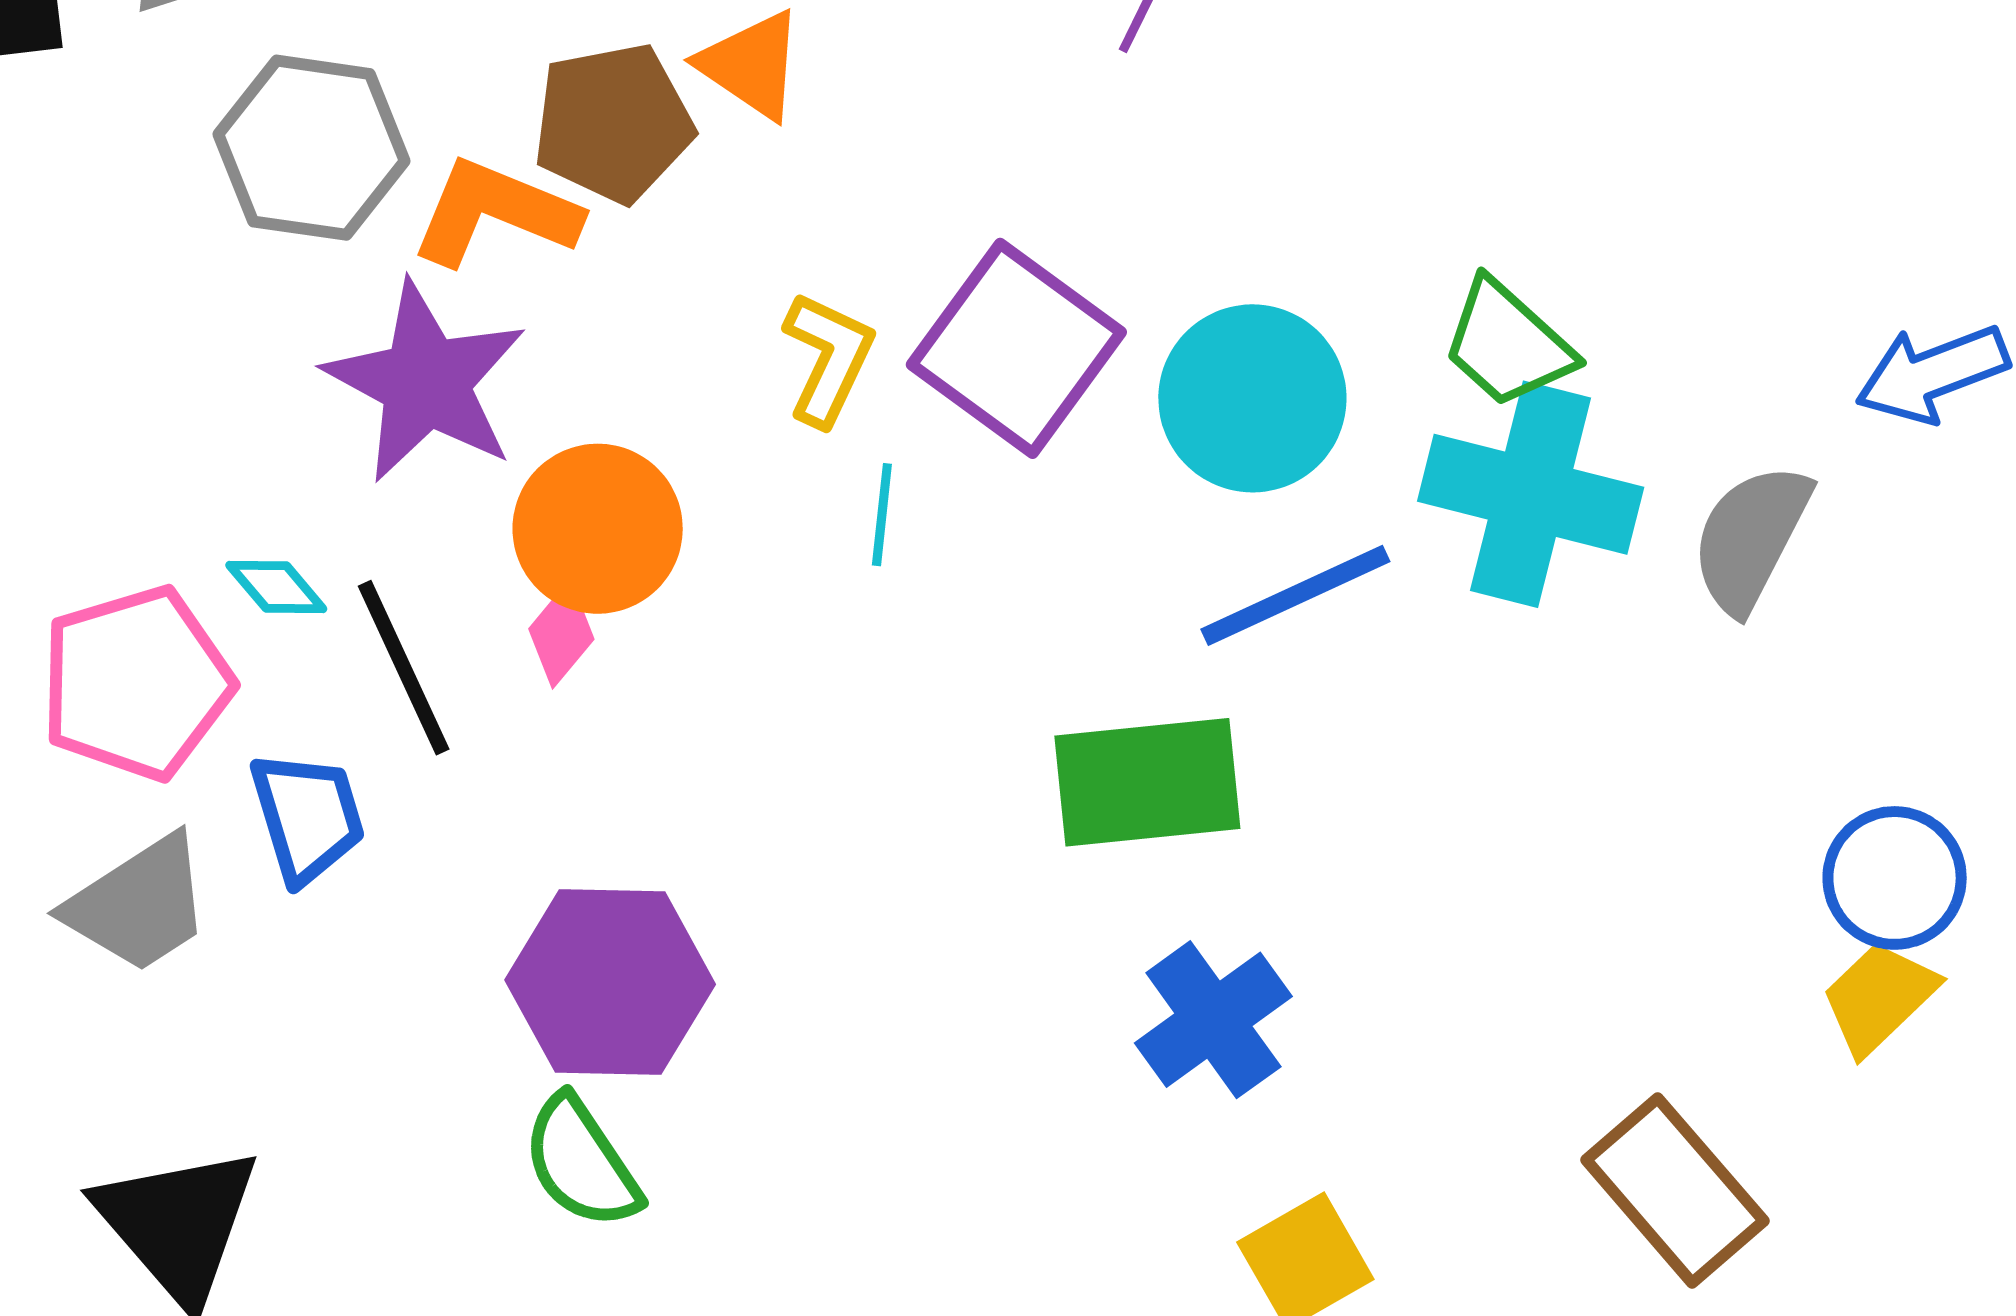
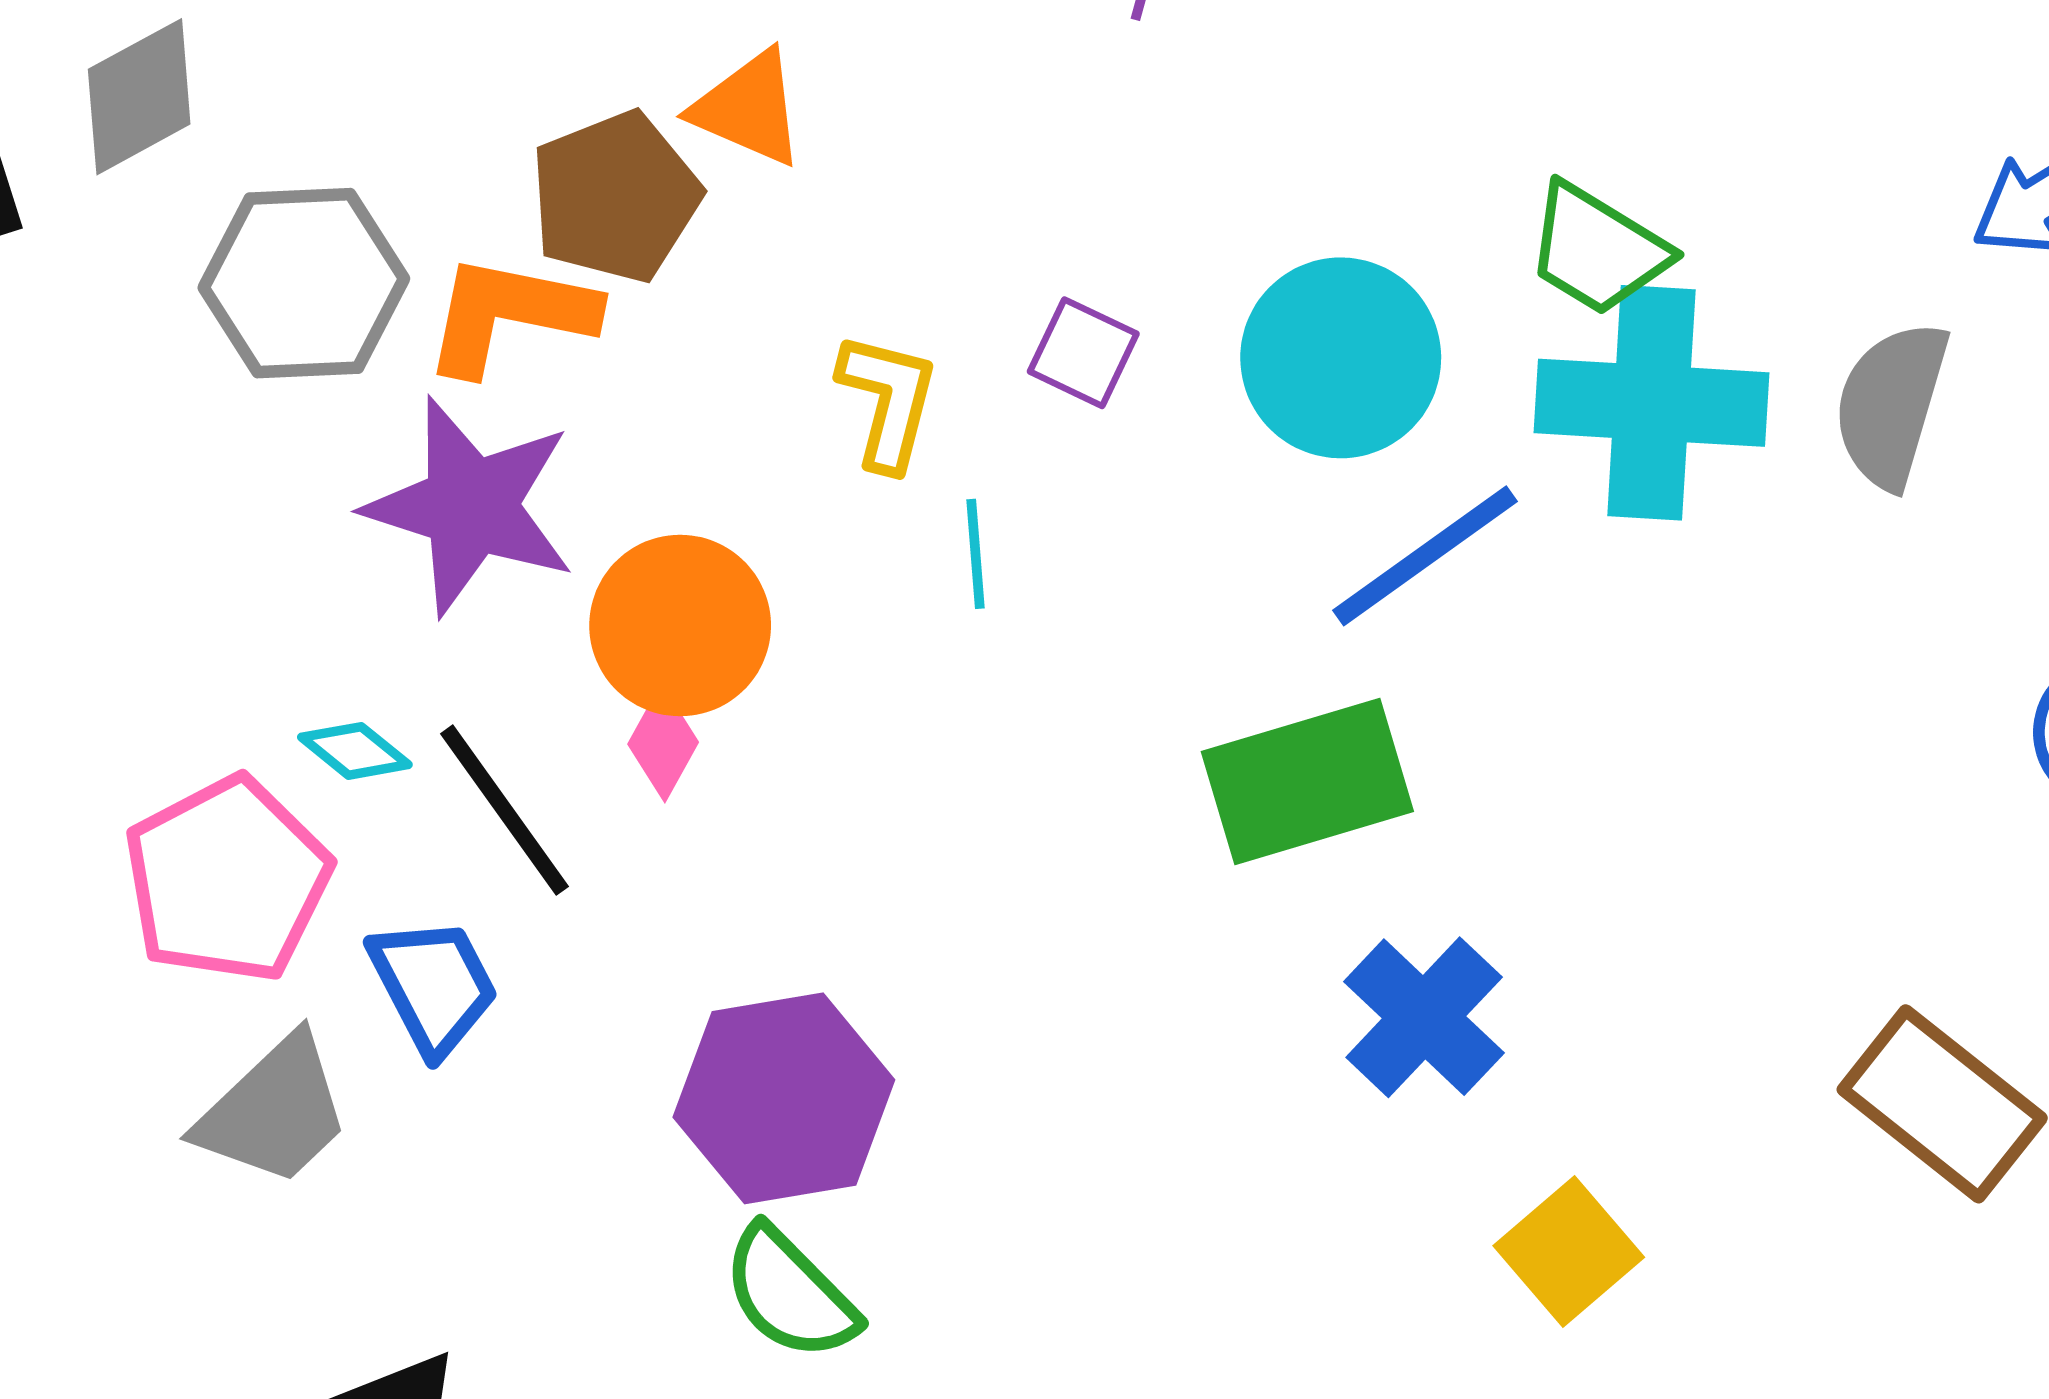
purple square: (1016, 348) -> (1083, 353), size x0.5

